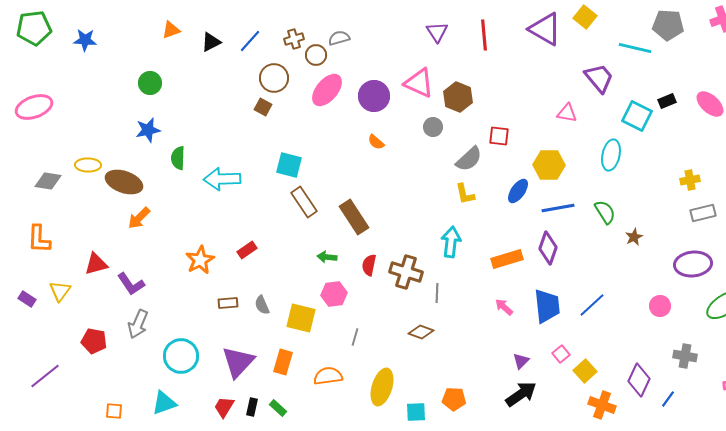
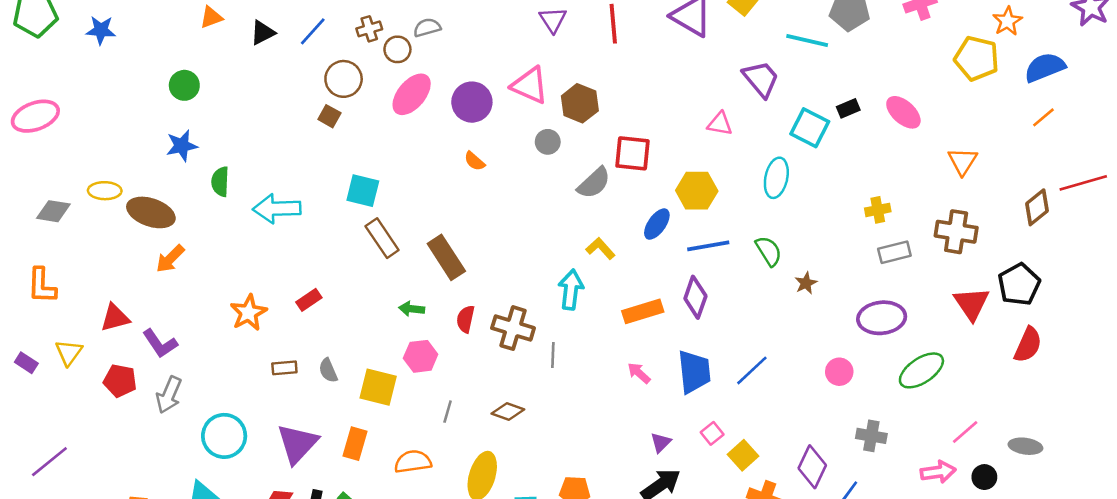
red square: (499, 136) -> (632, 153), size x1.4
yellow L-shape: (465, 194) -> (600, 248), moved, turned 150
brown diamond: (421, 332) -> (508, 412), moved
red pentagon: (94, 341) -> (120, 381), moved

